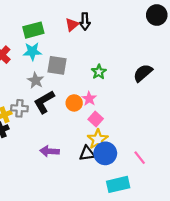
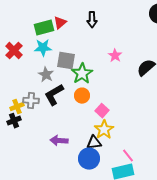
red triangle: (72, 25) -> (60, 23), moved
green star: (99, 72) -> (82, 74), moved, size x1.5
pink star: (89, 99) -> (115, 56), moved
blue circle: (105, 153) -> (89, 159), moved
pink line: (140, 158) -> (128, 156), moved

